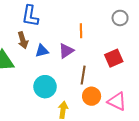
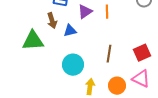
purple triangle: (66, 51) -> (85, 12), moved
red square: (114, 58) -> (142, 53), moved
orange circle: (92, 96) -> (117, 86), moved

